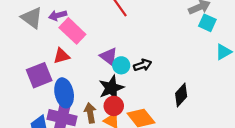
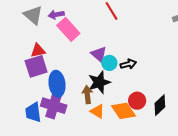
red triangle: (61, 56) -> (38, 51), moved
black diamond: (181, 95) -> (160, 105), moved
red circle: (114, 106) -> (137, 101), moved
brown arrow: (90, 113) -> (87, 95), moved

